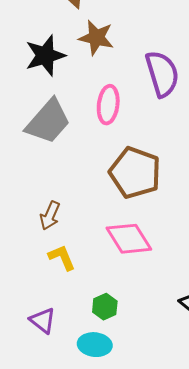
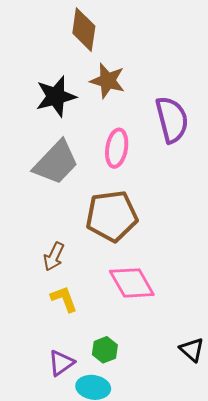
brown pentagon: (135, 173) -> (112, 216), moved, turned -30
purple triangle: (43, 320) -> (61, 363), moved, turned 44

